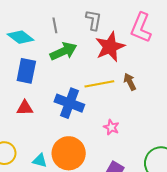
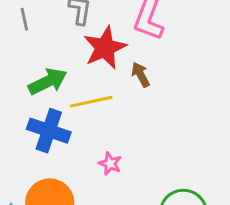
green arrow: (63, 51) -> (48, 81), moved
brown arrow: (130, 82) -> (141, 75), moved

